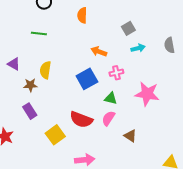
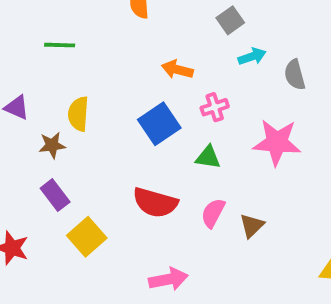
gray semicircle: (169, 45) -> (295, 75), moved
pink semicircle: (108, 118) -> (213, 213), moved
yellow square: (55, 135) -> (87, 237), moved
brown triangle: (130, 136) -> (252, 226), turned 48

